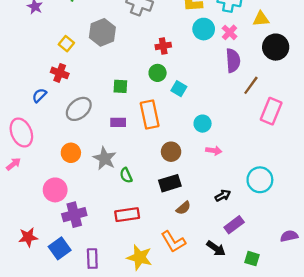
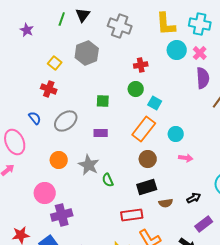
blue semicircle: (39, 95) -> (35, 118), moved, turned 96
orange rectangle: (150, 115) -> (144, 129), moved, turned 50
brown semicircle: (183, 208) -> (166, 203), moved, turned 32
red rectangle: (127, 215) -> (132, 215), moved

